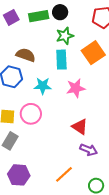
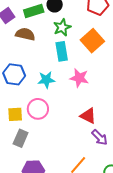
brown semicircle: (26, 55) -> (25, 34), moved
pink star: (76, 88) -> (79, 78), turned 30
purple arrow: (89, 150) -> (100, 137), turned 30

